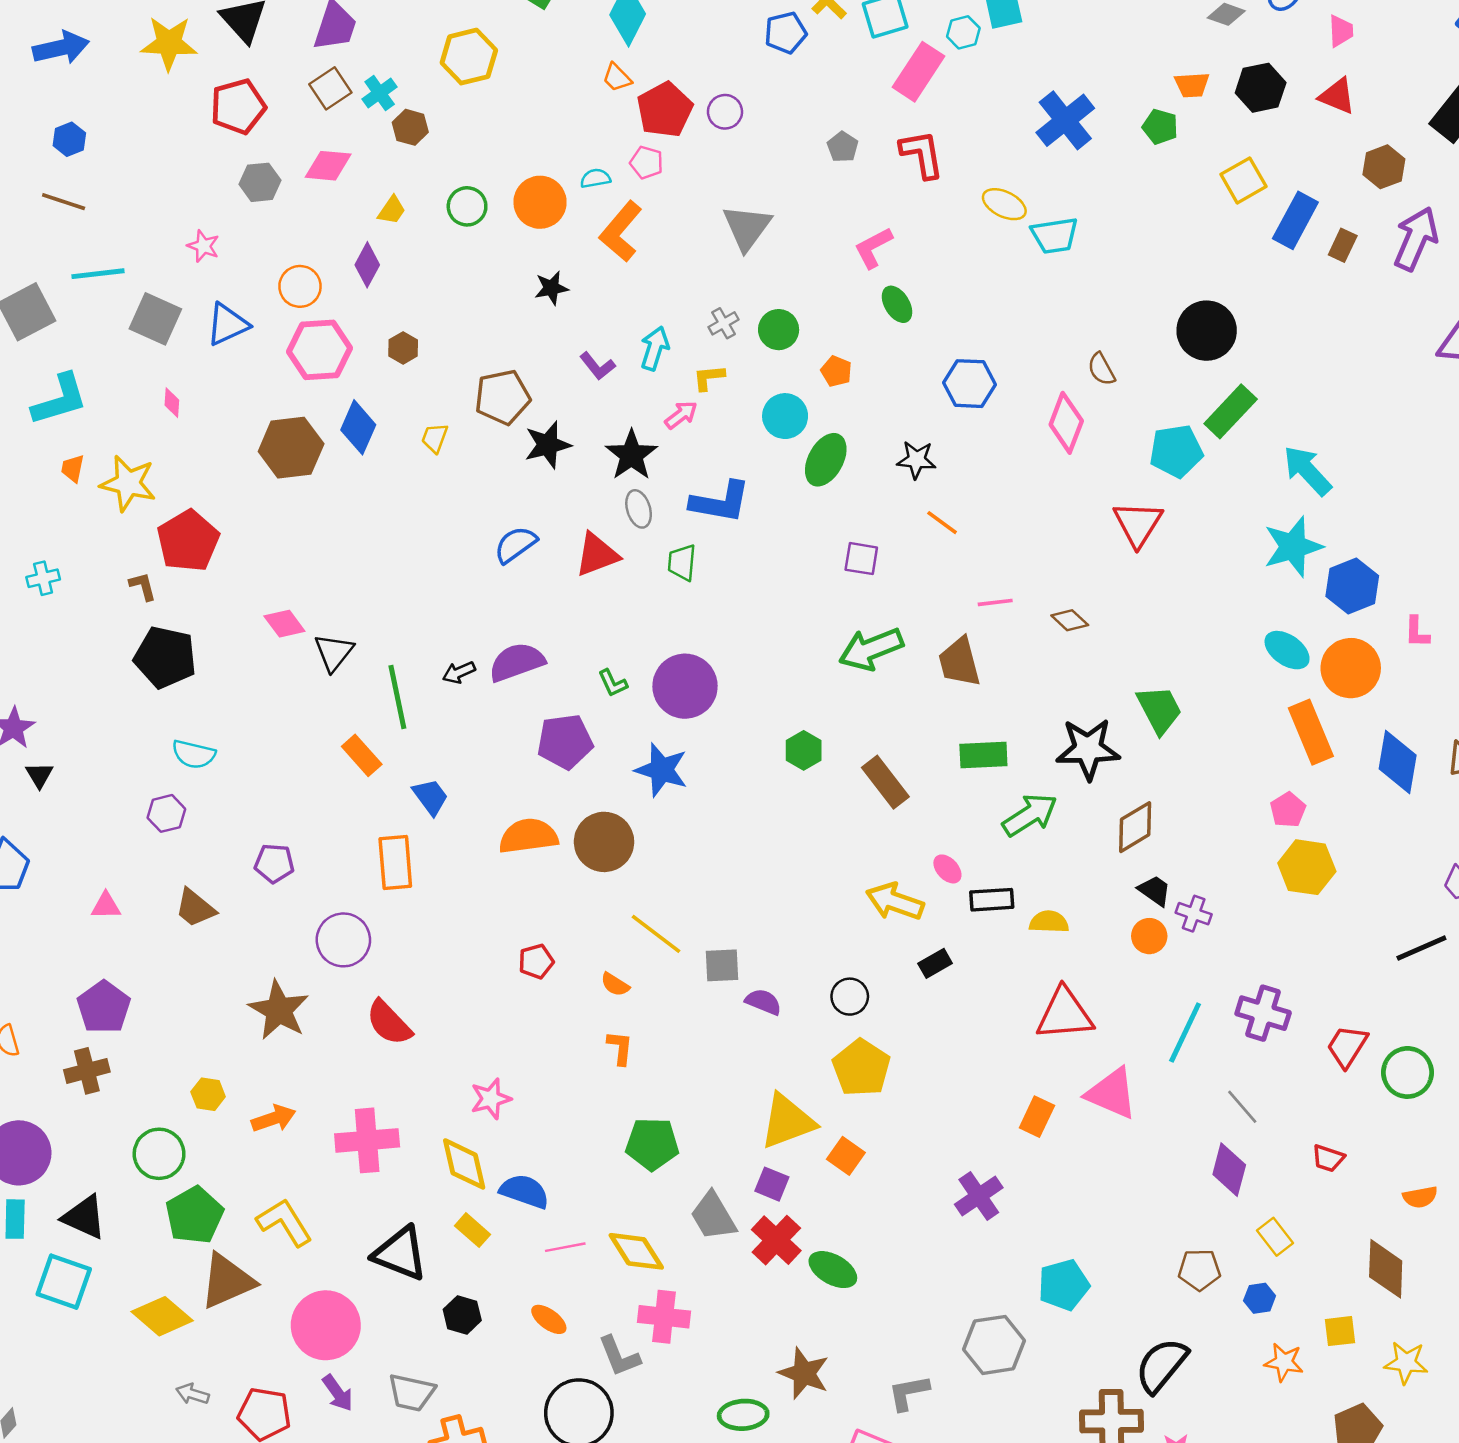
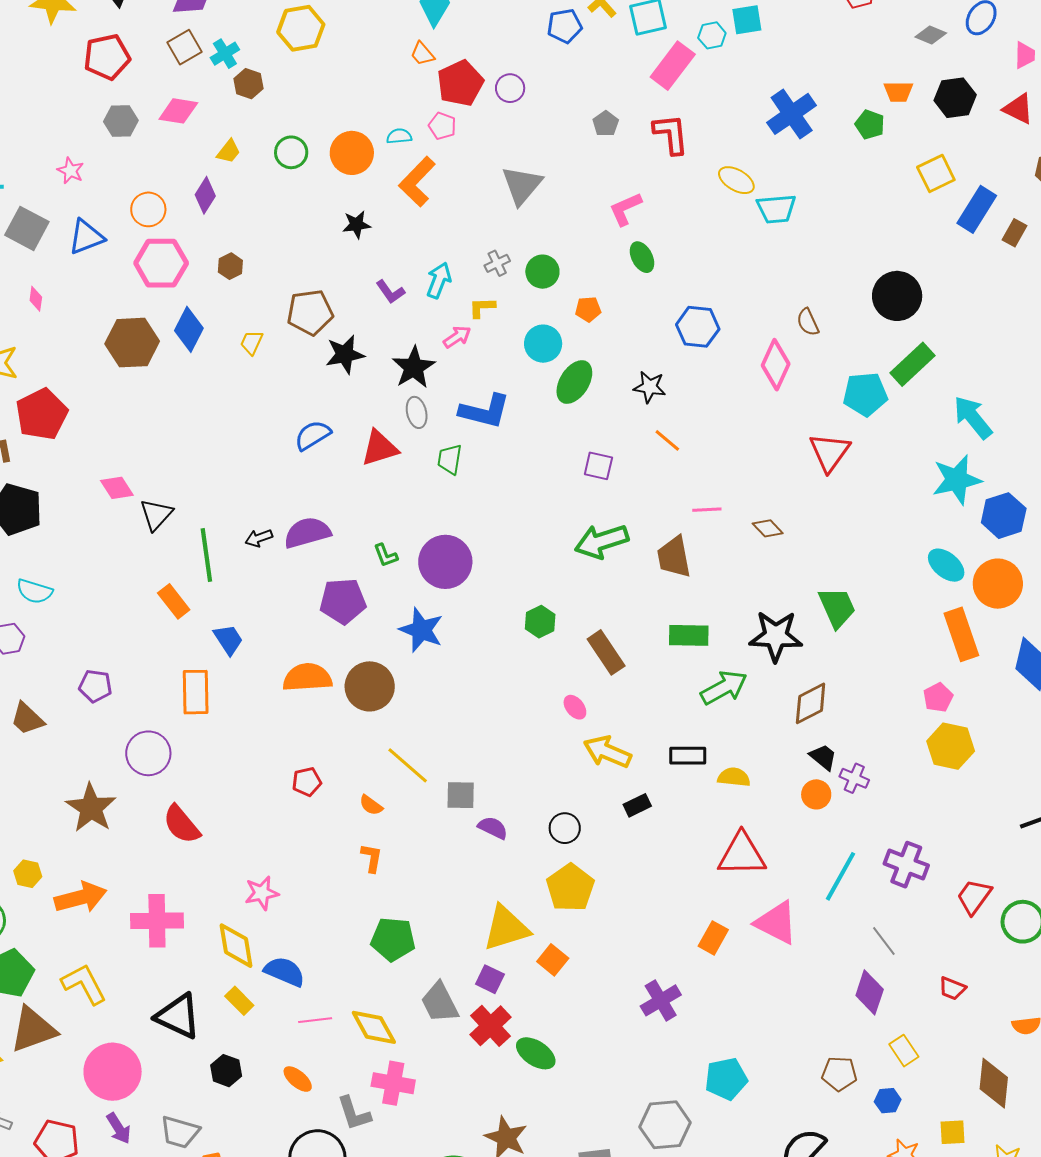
orange pentagon: (836, 371) -> (588, 309), turned -30
pink ellipse: (947, 869) -> (575, 707), moved
orange arrow: (274, 1118) -> (81, 897), size x1.4

